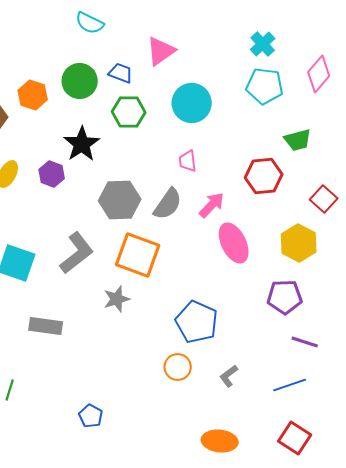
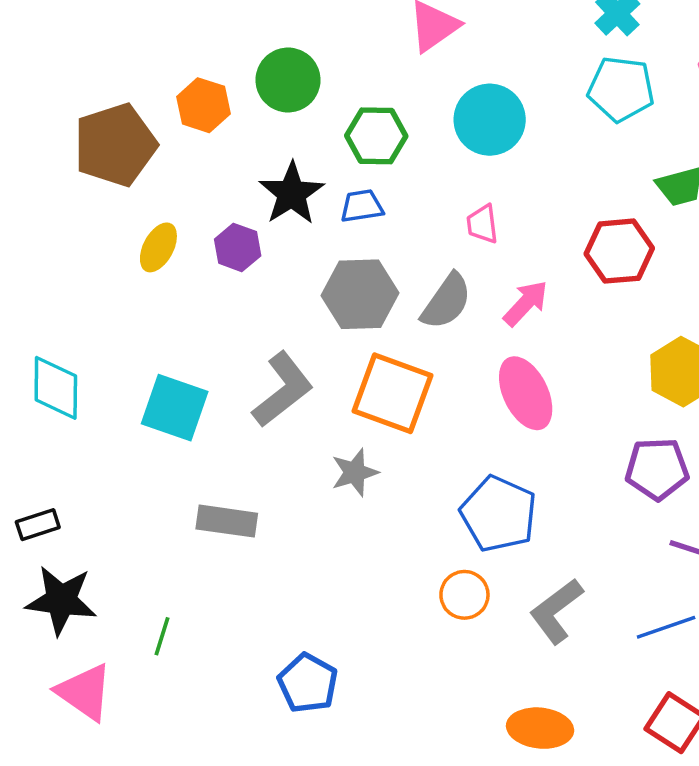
blue trapezoid: (121, 73) -> (362, 206), moved, turned -30
pink ellipse: (234, 243) -> (526, 393), moved
gray L-shape: (229, 376) -> (556, 611), size x1.6
blue pentagon: (91, 416) -> (308, 683), size x1.4

